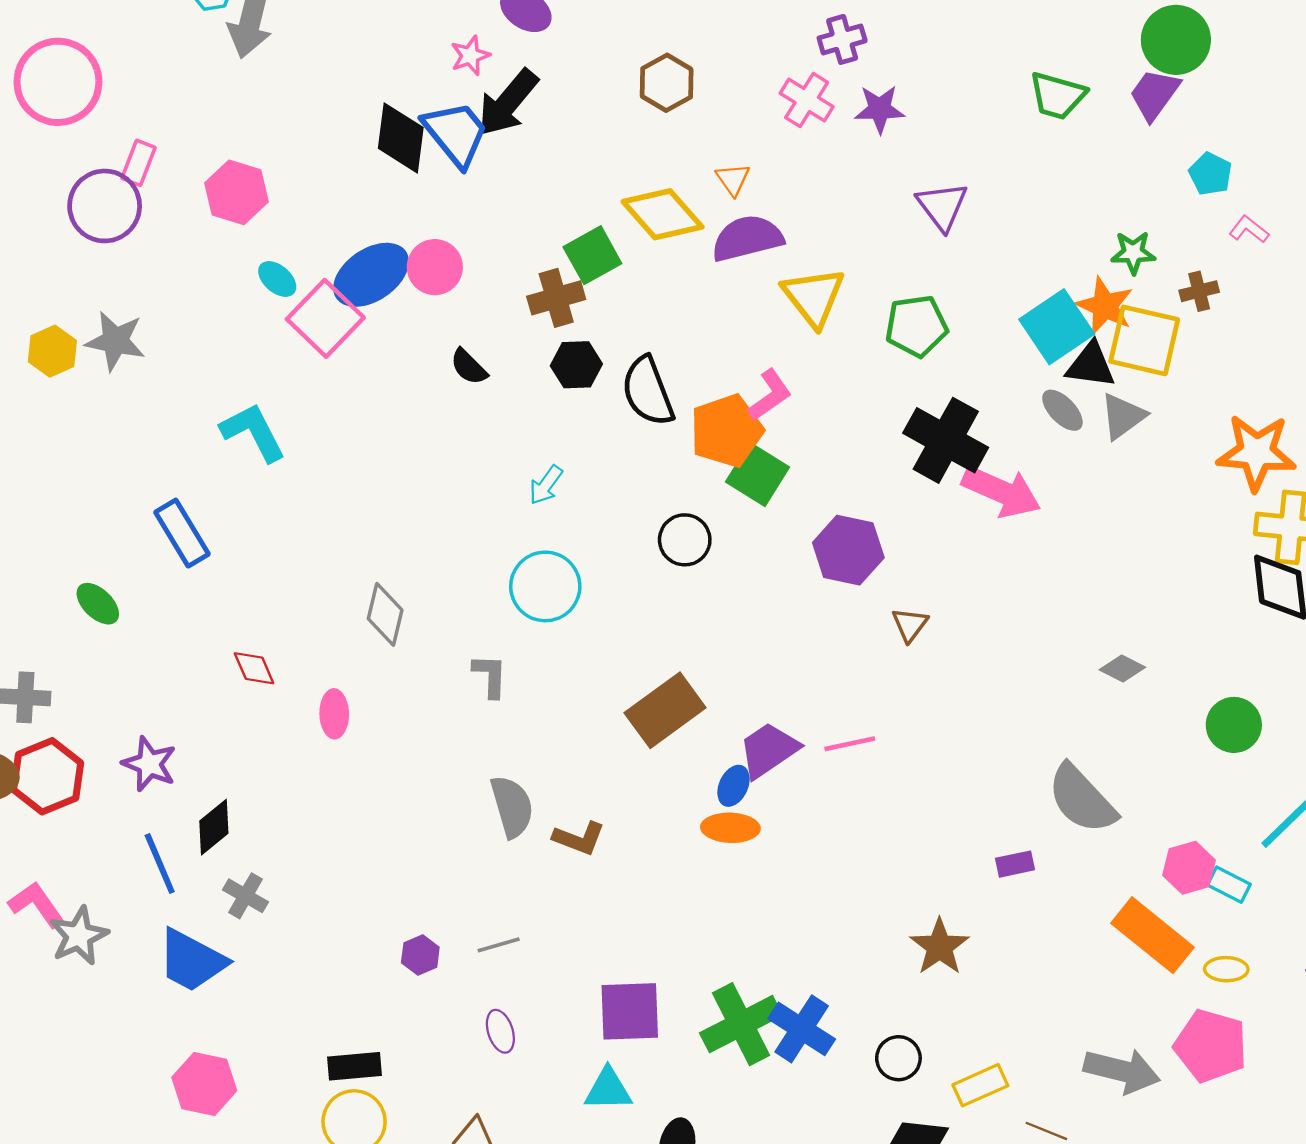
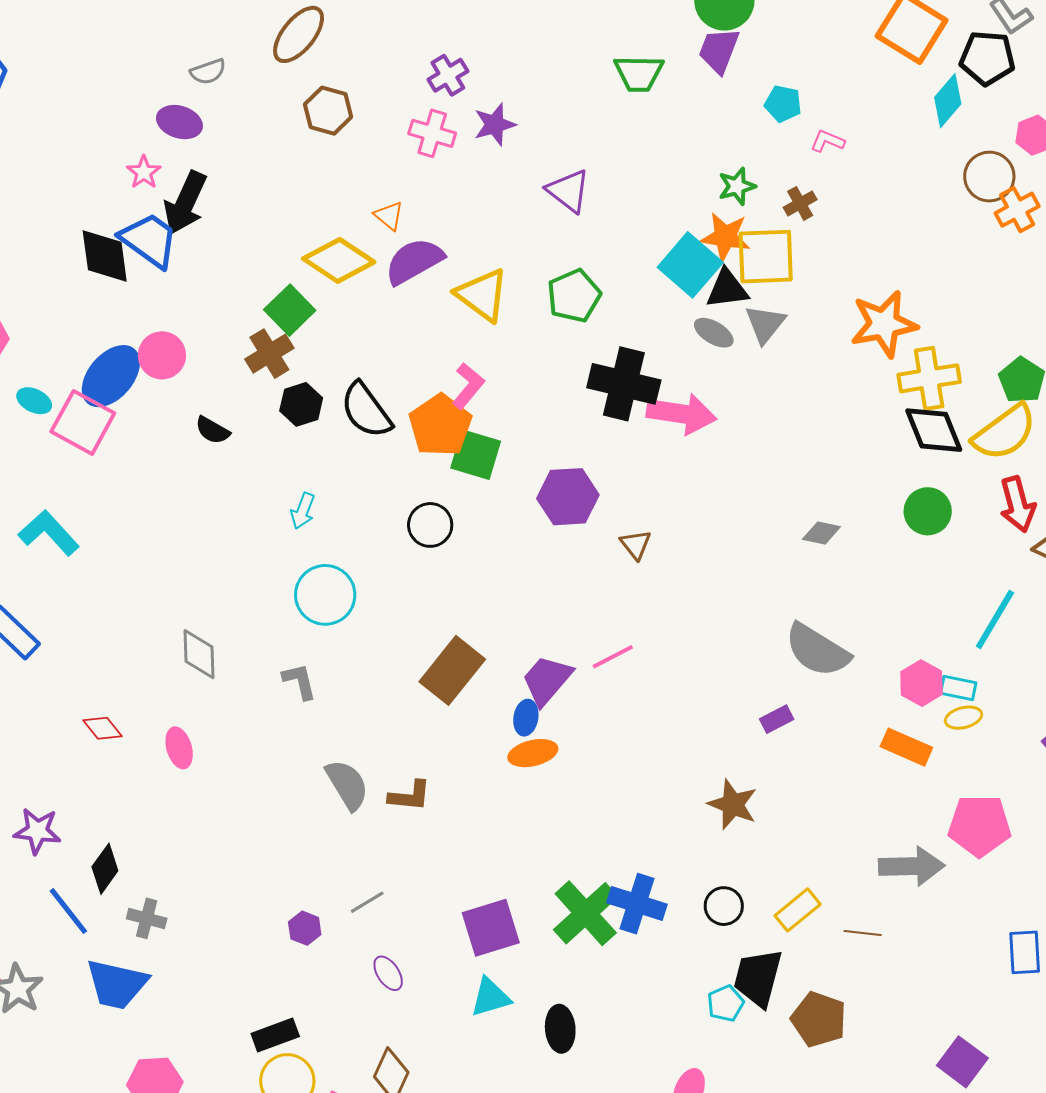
brown hexagon: (667, 83) -> (328, 111), moved
green circle: (1234, 725) -> (928, 511), moved
orange rectangle: (1153, 935) -> (906, 747), size x0.7
yellow ellipse: (1226, 969) -> (964, 718), moved

